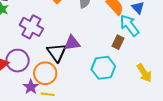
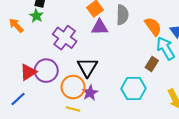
purple triangle: (72, 43) -> (100, 27), moved
purple star: (31, 87) -> (90, 93), moved

